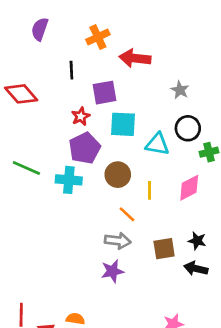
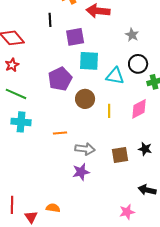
red star: (81, 116) -> (12, 65), moved
cyan cross: (69, 180) -> (21, 122), moved
orange line: (127, 214) -> (60, 133), moved, turned -48
black arrow: (196, 269) -> (147, 190), moved

